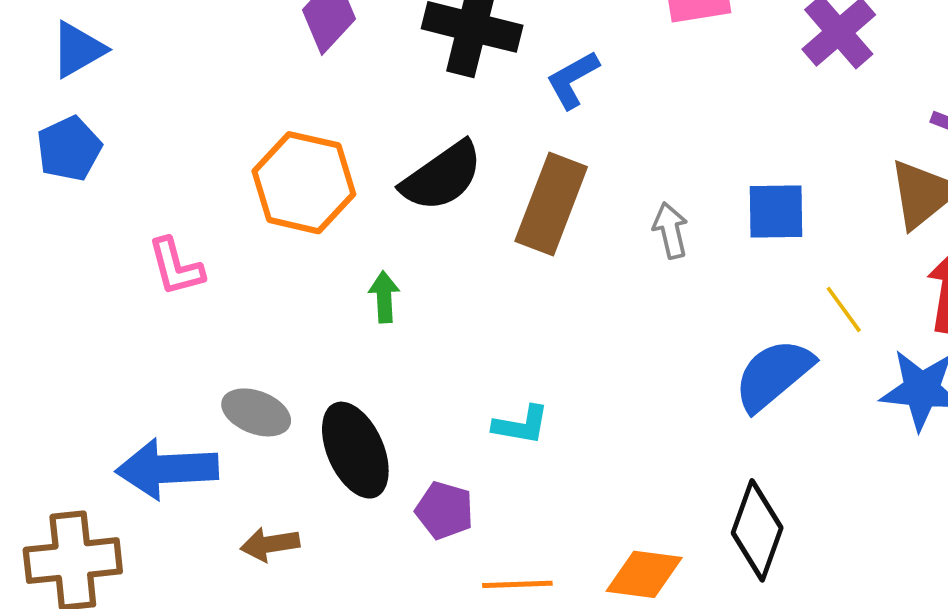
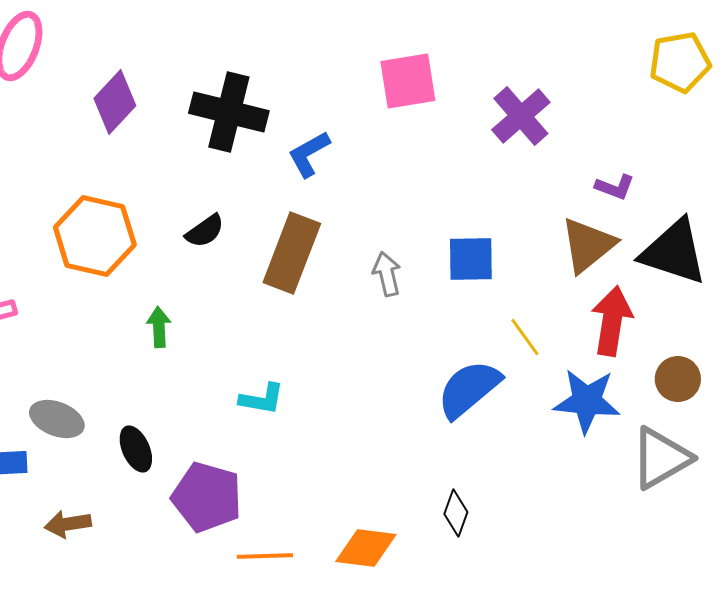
black semicircle: (442, 176) -> (205, 231), size x0.6
cyan L-shape: (521, 425) -> (262, 399), moved
black ellipse: (355, 450) -> (136, 449), size x0.6
purple pentagon: (444, 510) -> (207, 497), size x1.5
black diamond: (757, 530) -> (456, 513), size x0.6

